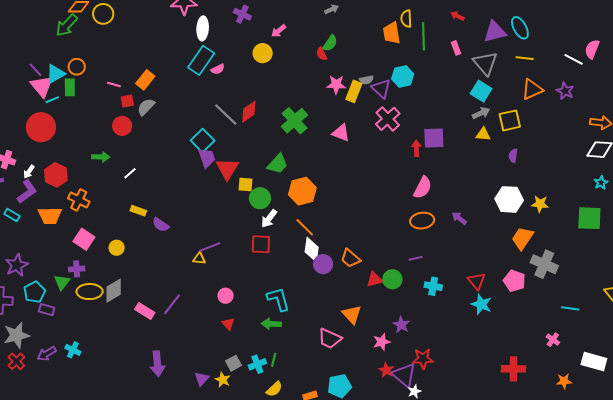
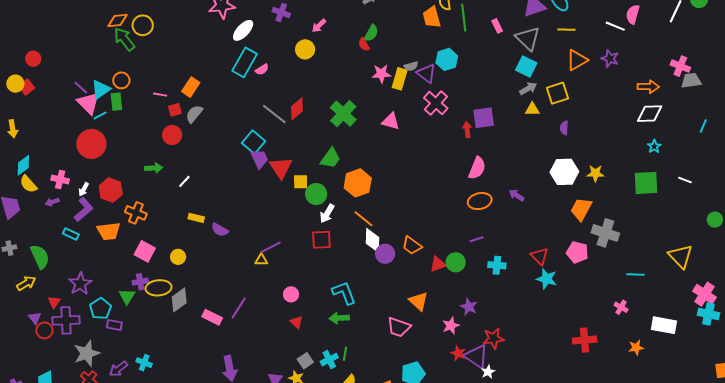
green arrow: (67, 25) -> (124, 39), moved, turned 105
white ellipse: (203, 28) -> (243, 30), turned 45
yellow ellipse: (90, 292) -> (159, 288), moved

